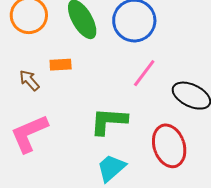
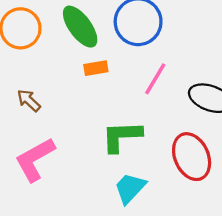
orange rectangle: (61, 65) -> (96, 68), moved

